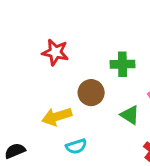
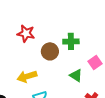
brown circle: (91, 93) -> (50, 51), moved

